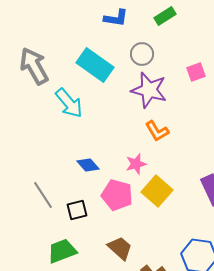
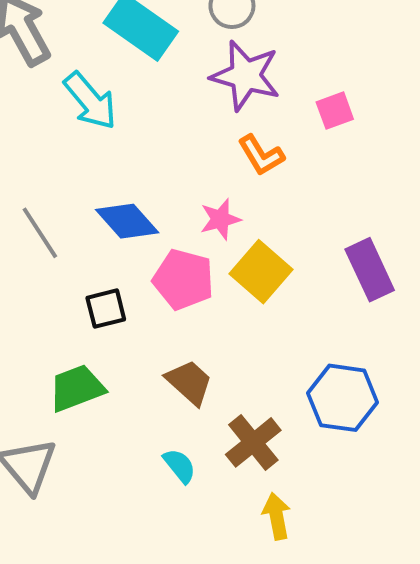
pink square: (196, 72) -> (335, 111), moved
blue diamond: (88, 165) -> (127, 221), size x1.4
gray line: (43, 195) -> (40, 233), moved

